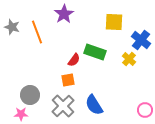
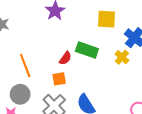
orange line: (37, 32) -> (25, 65), moved

